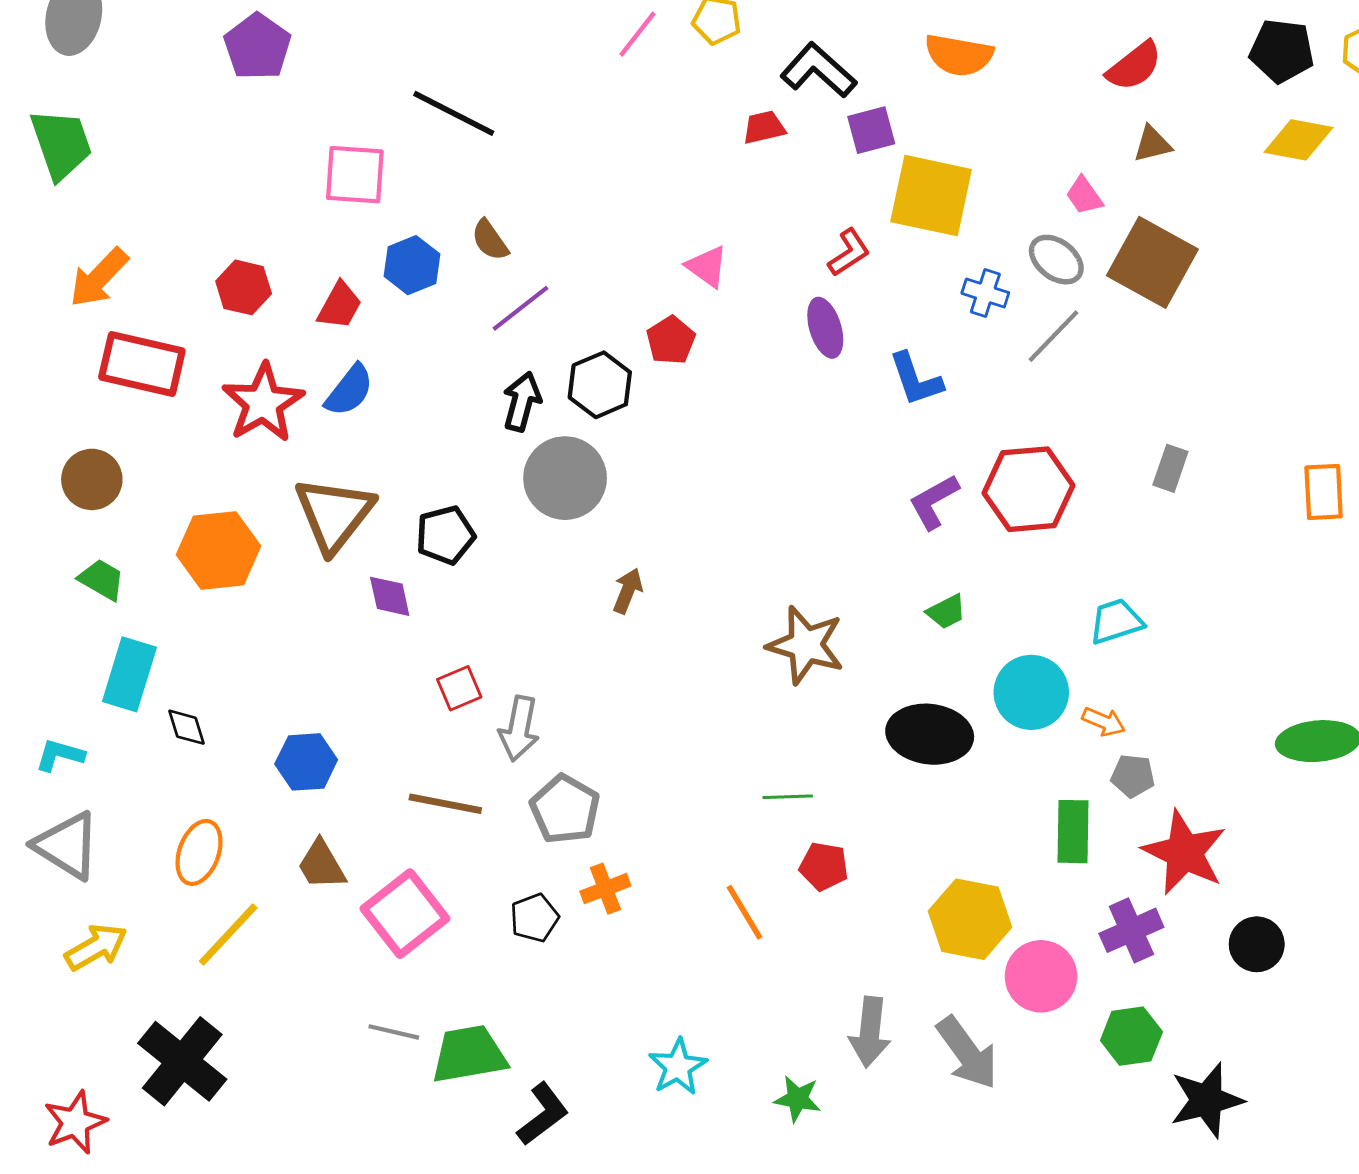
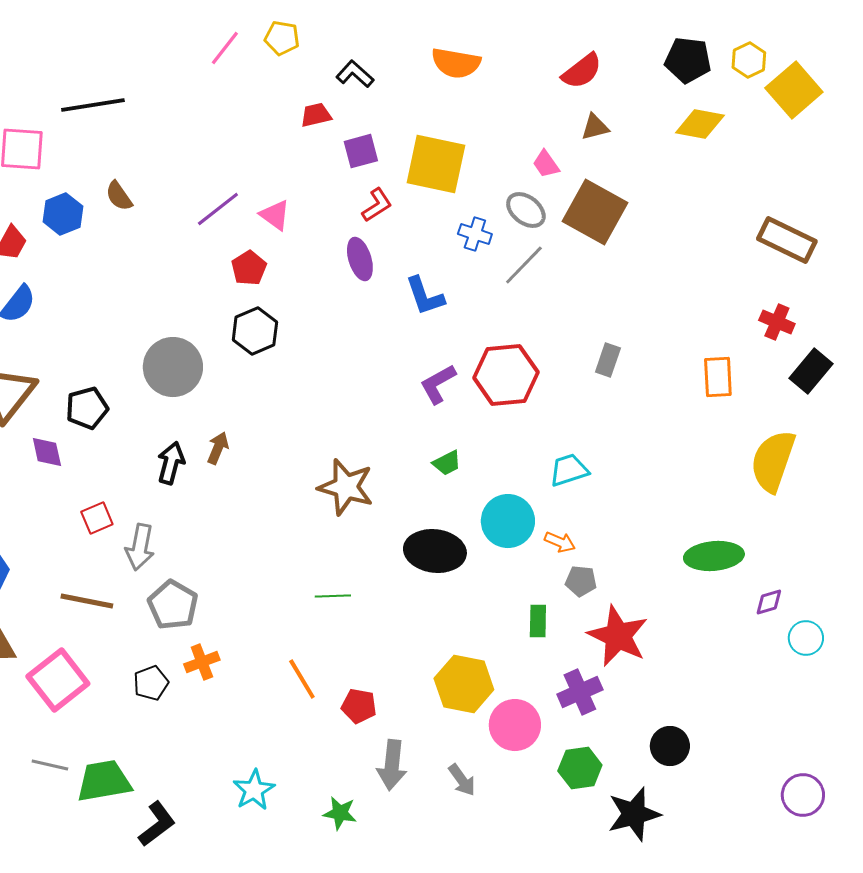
black L-shape: (818, 70) -> (355, 74), size x0.7
black line: (454, 113) -> (93, 105), turned -36
purple square: (871, 130) -> (361, 151), moved
purple line: (520, 308) -> (218, 209), moved
black hexagon: (600, 385) -> (255, 331), moved
black arrow: (522, 402) -> (171, 463), moved
green rectangle: (1073, 832) -> (538, 621), size x0.7
red pentagon: (824, 866) -> (359, 706), moved
black circle: (1257, 944) -> (670, 746), moved
gray arrow: (967, 1053) -> (462, 780), size x0.6

